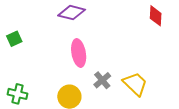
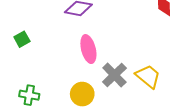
gray cross: (102, 80) -> (114, 75), size x1.4

